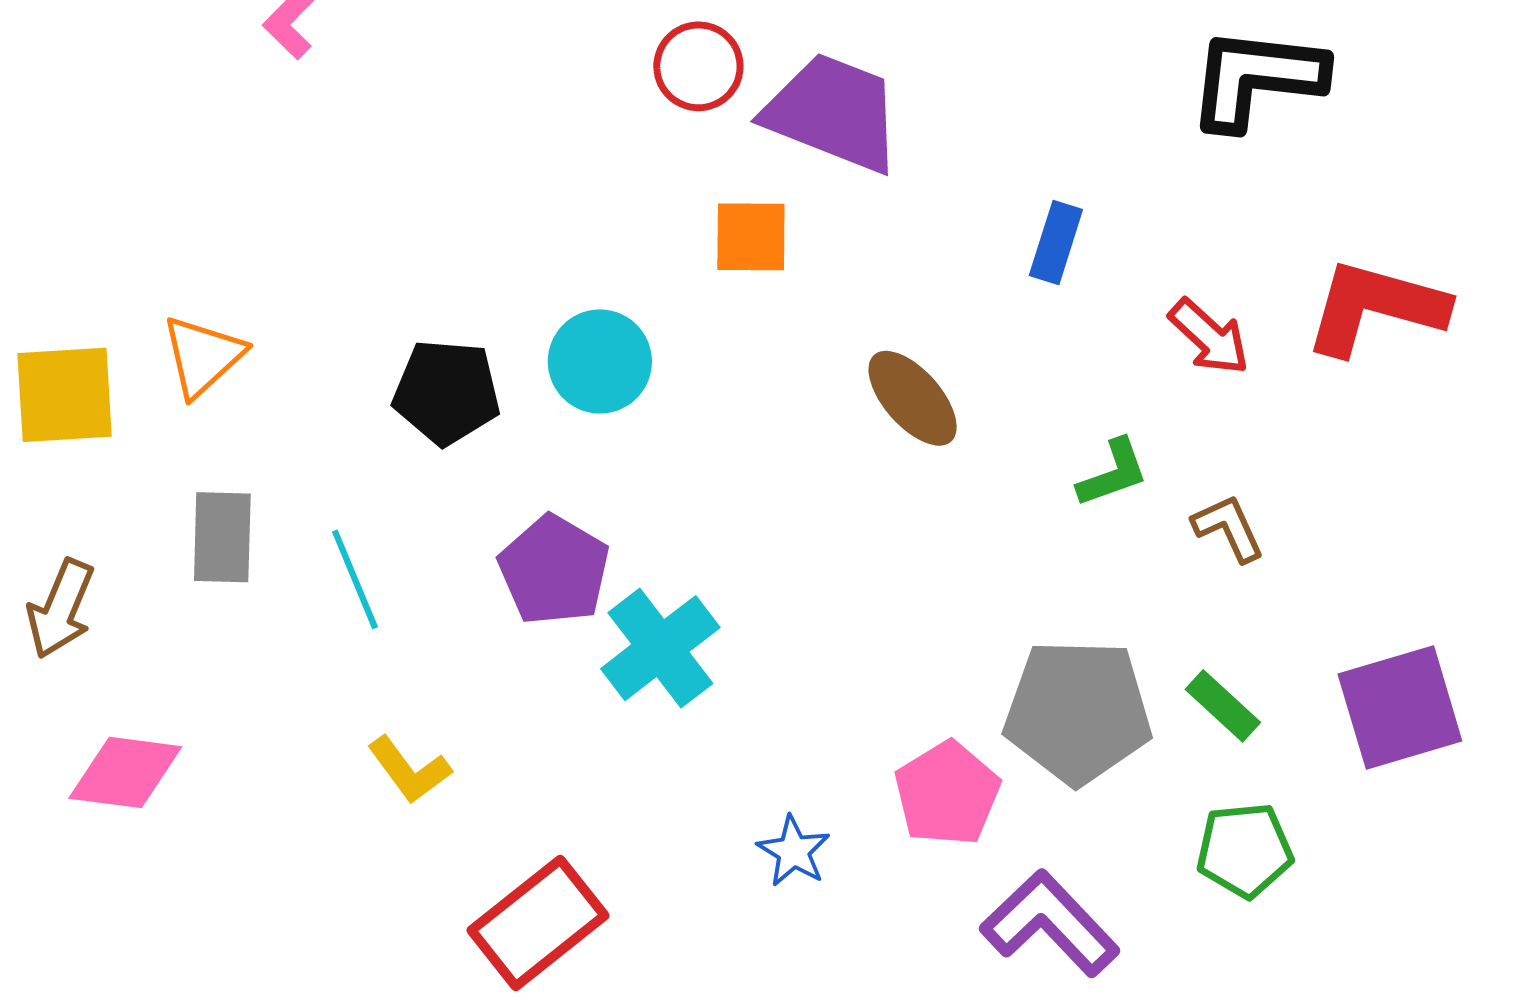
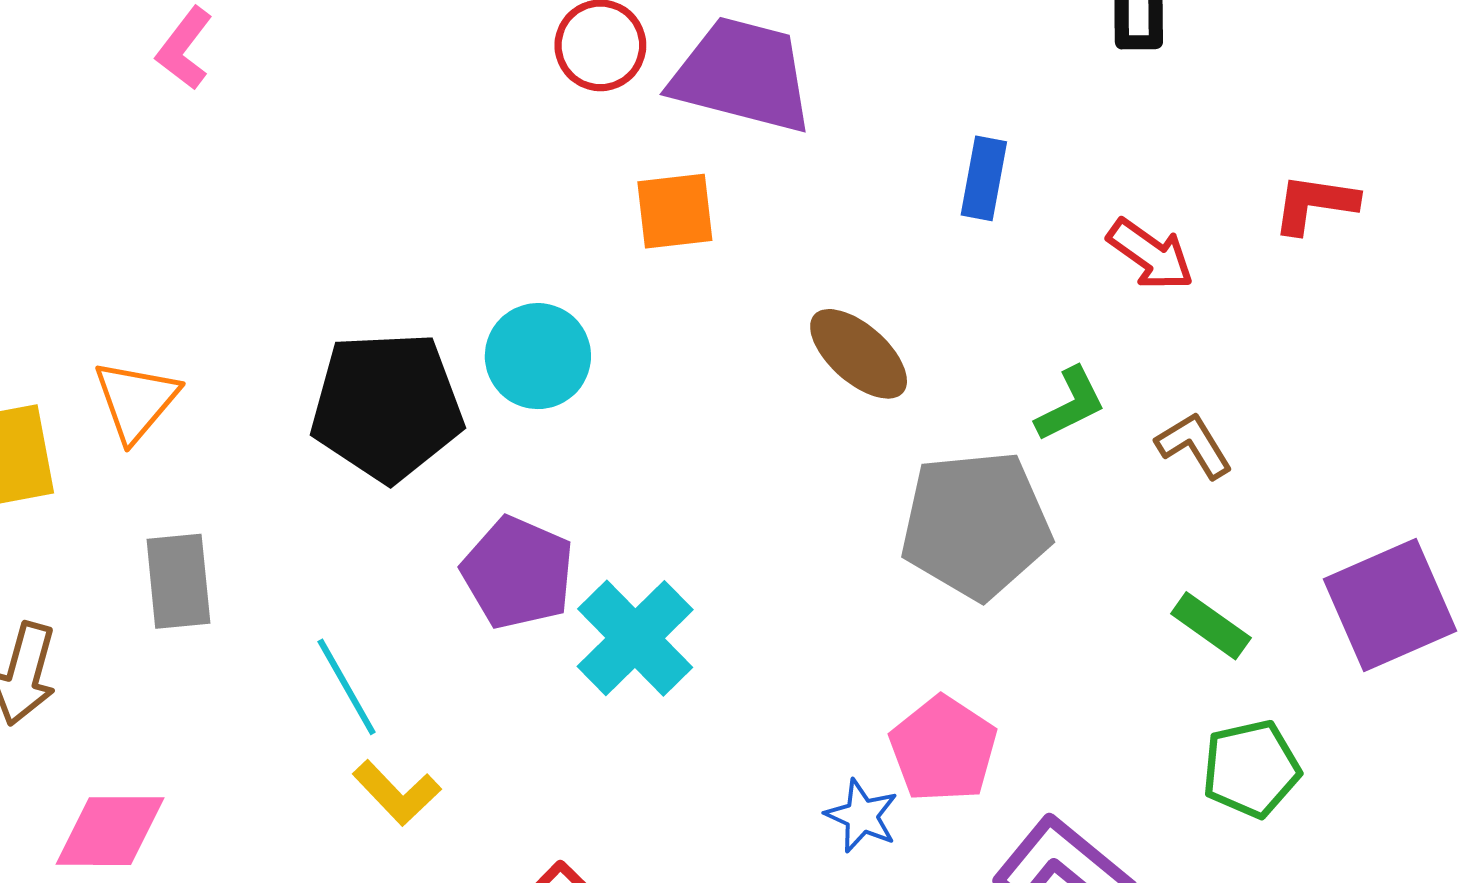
red L-shape: (1375, 307) -> (1315, 204), size x0.6
black pentagon: (447, 392) -> (387, 406), size x1.4
cyan line: (355, 579) -> (347, 687), moved
gray pentagon: (1078, 712) -> (976, 525), moved
blue star: (794, 851) -> (862, 816), moved

